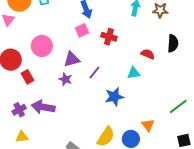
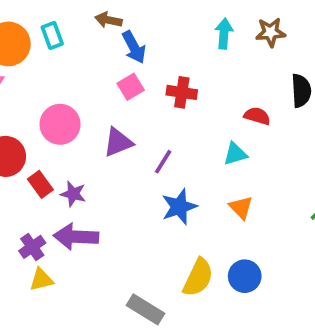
purple star: (65, 79) -> (73, 194), moved
blue star: (114, 97) -> (179, 207), moved
orange triangle: (148, 125) -> (241, 207), moved
yellow triangle: (22, 137) -> (41, 280), moved

